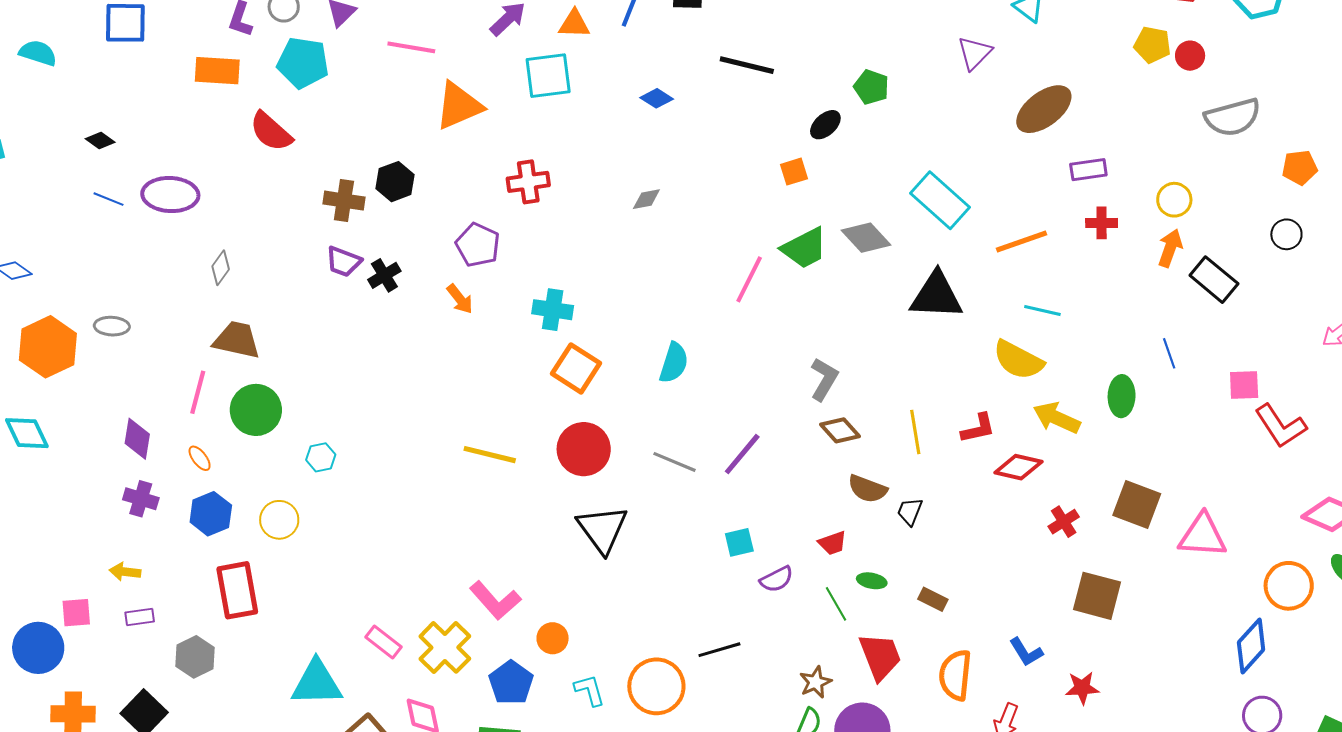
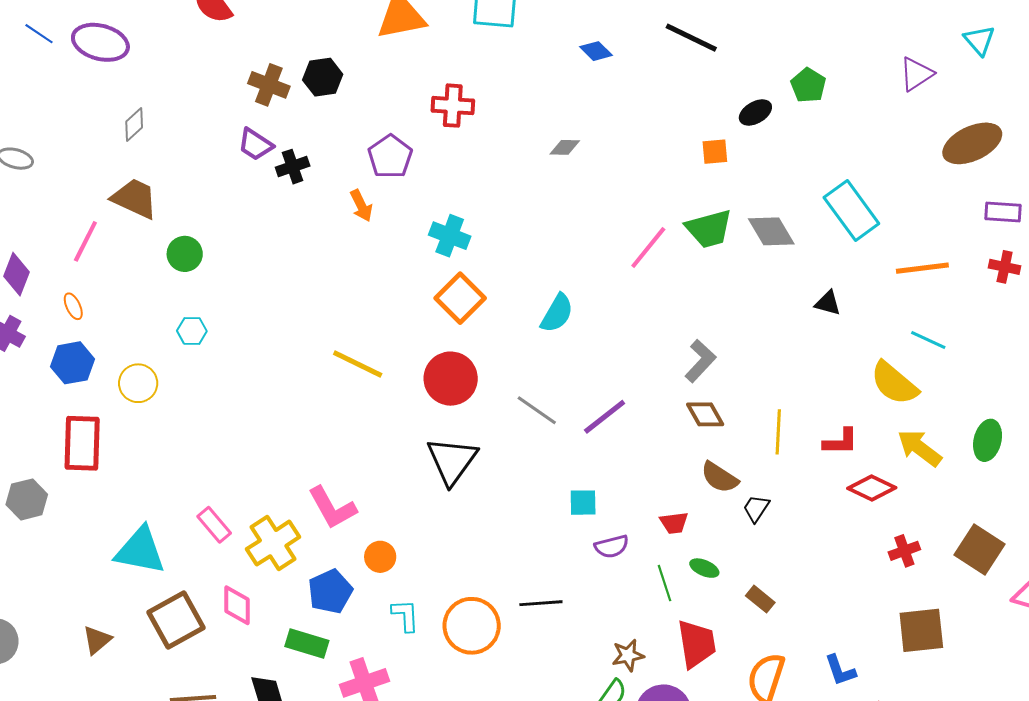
black triangle: (936, 296) -> (828, 303), size x0.5
green circle: (256, 410) -> (185, 254), moved, size x0.7
brown square: (1097, 596) -> (921, 630), turned -33

